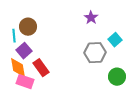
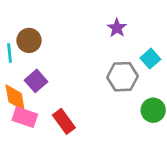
purple square: (24, 51) -> (36, 81), moved
red rectangle: (41, 68) -> (64, 121), moved

